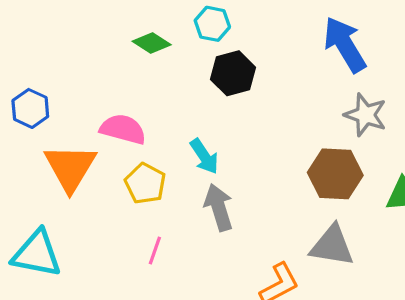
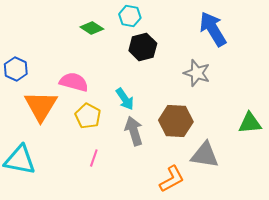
gray star: (366, 115) -> (197, 73), moved
brown hexagon: (335, 174) -> (176, 121), moved

